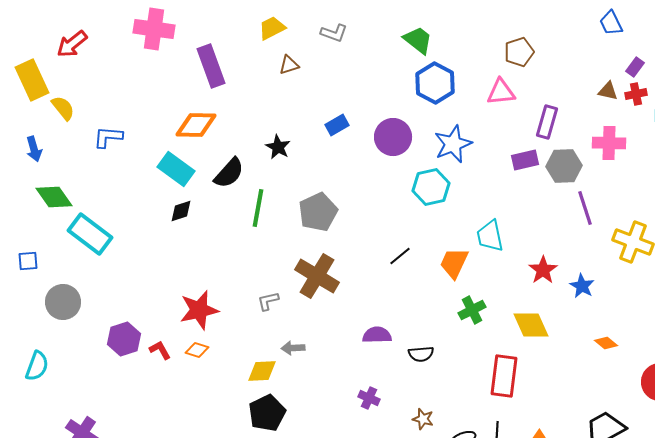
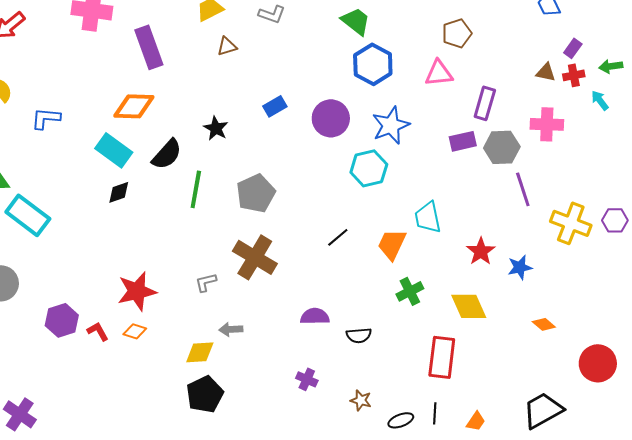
blue star: (582, 286) -> (520, 267), turned 30

